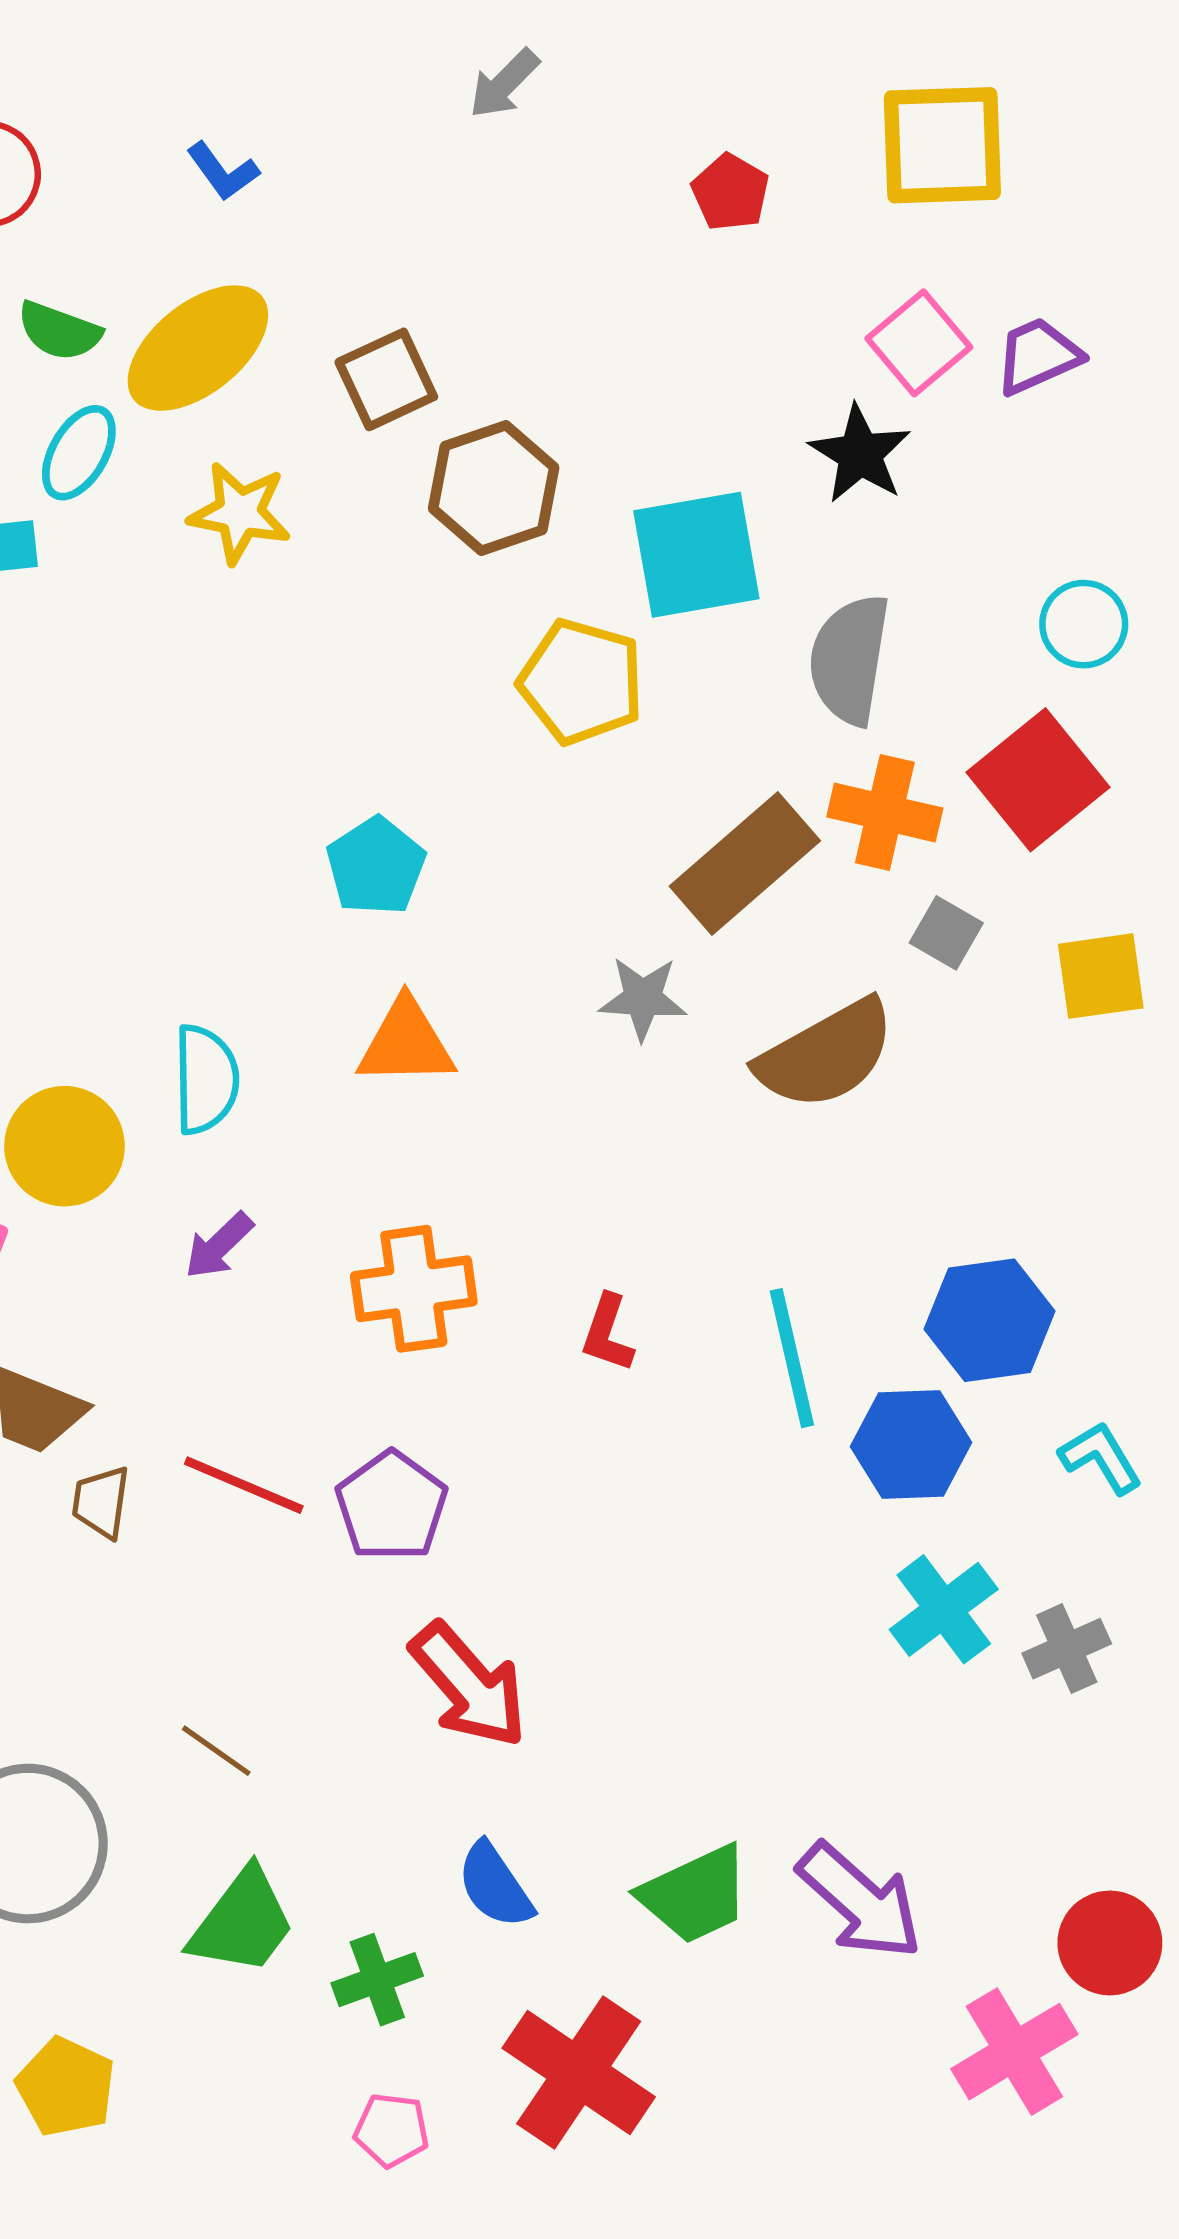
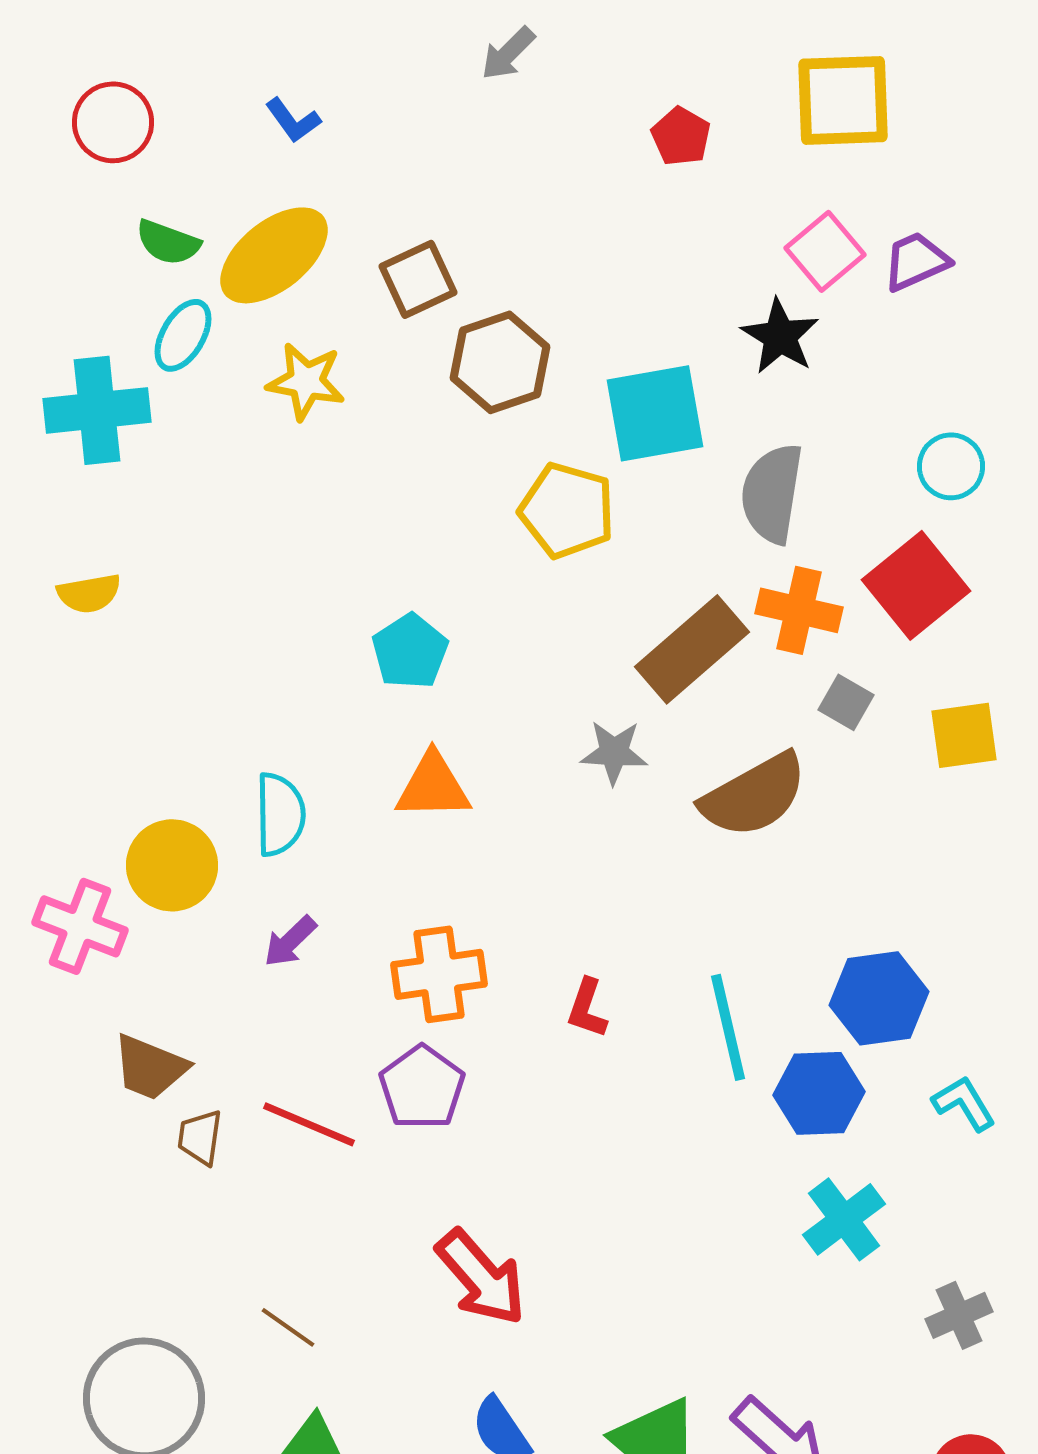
purple pentagon: (392, 1506) -> (422, 1087), moved
gray cross: (1067, 1649) -> (959, 1315), moved

